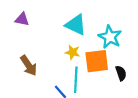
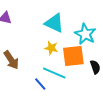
cyan line: (76, 80) -> (54, 73), turned -70

